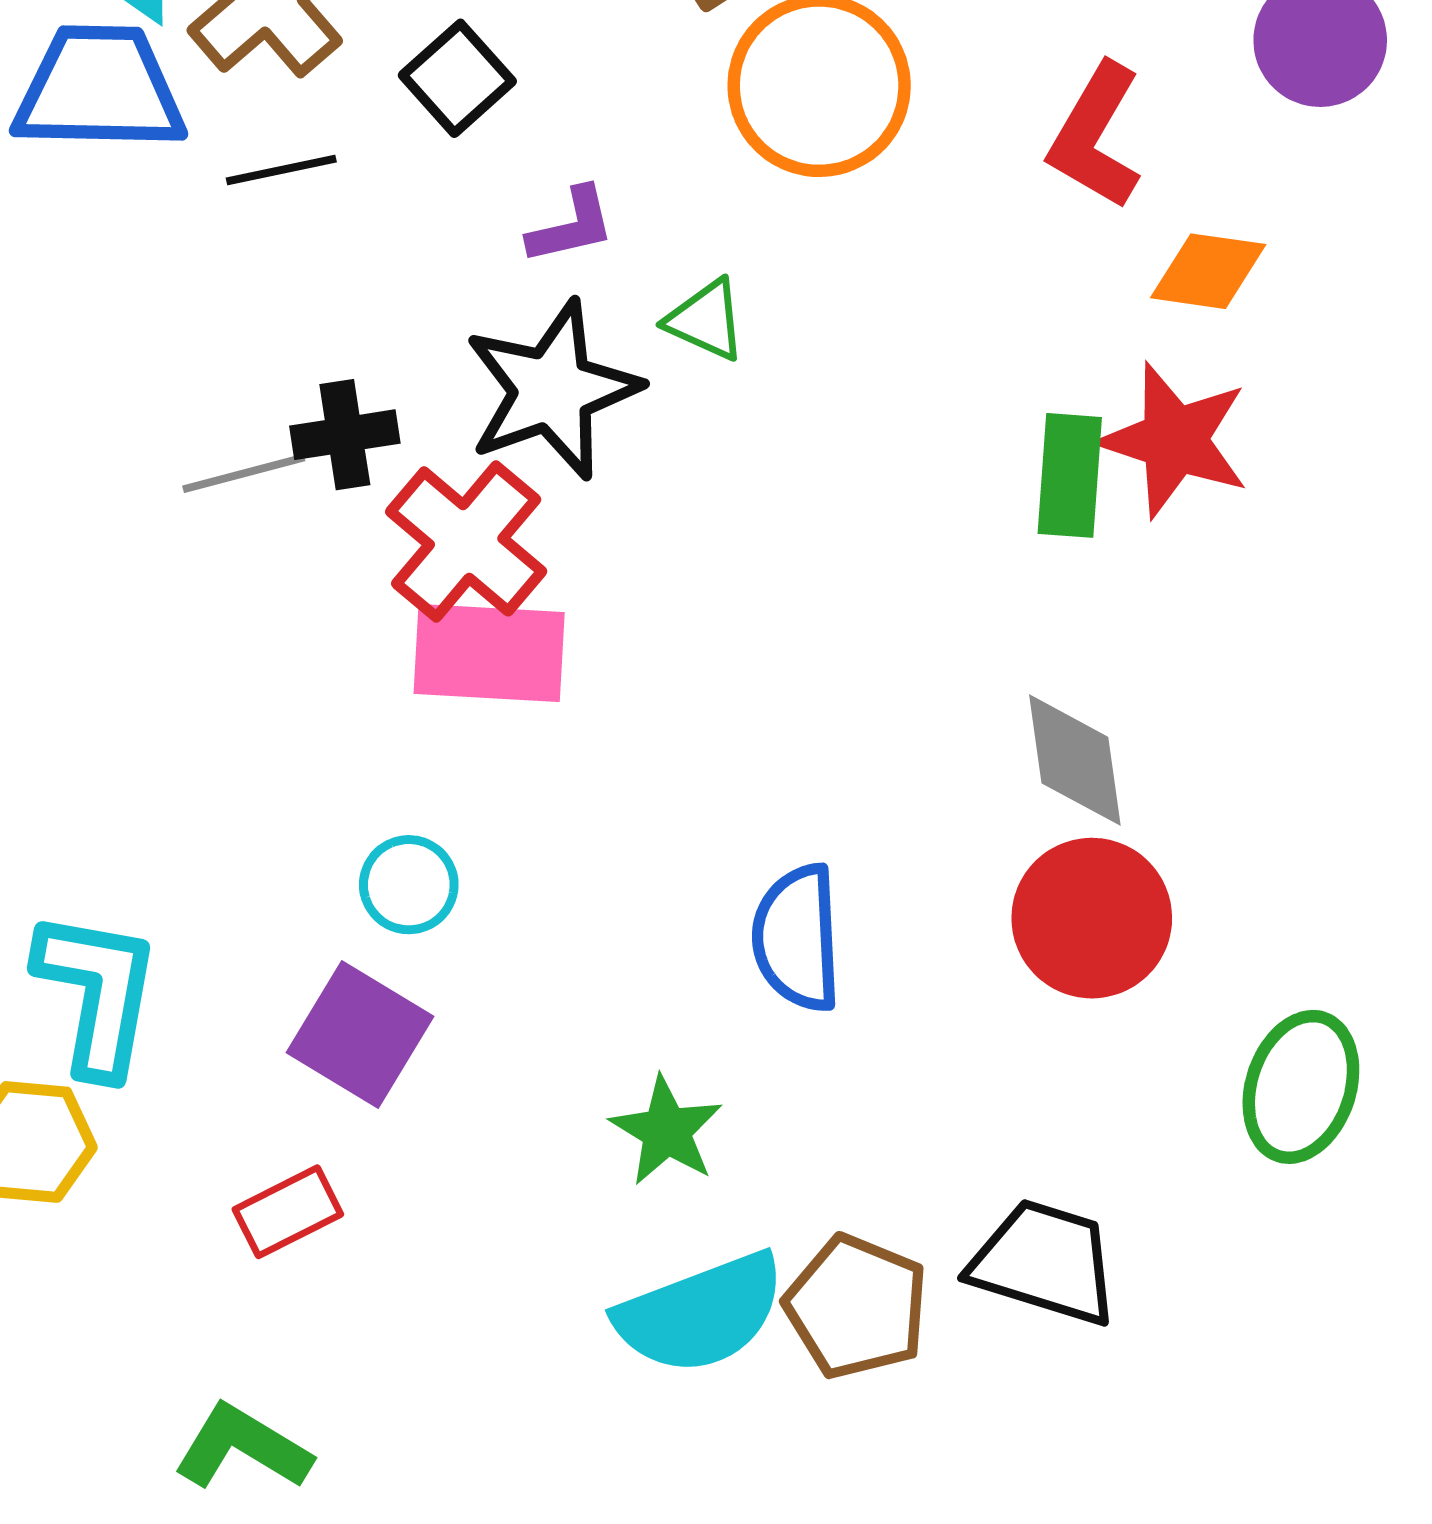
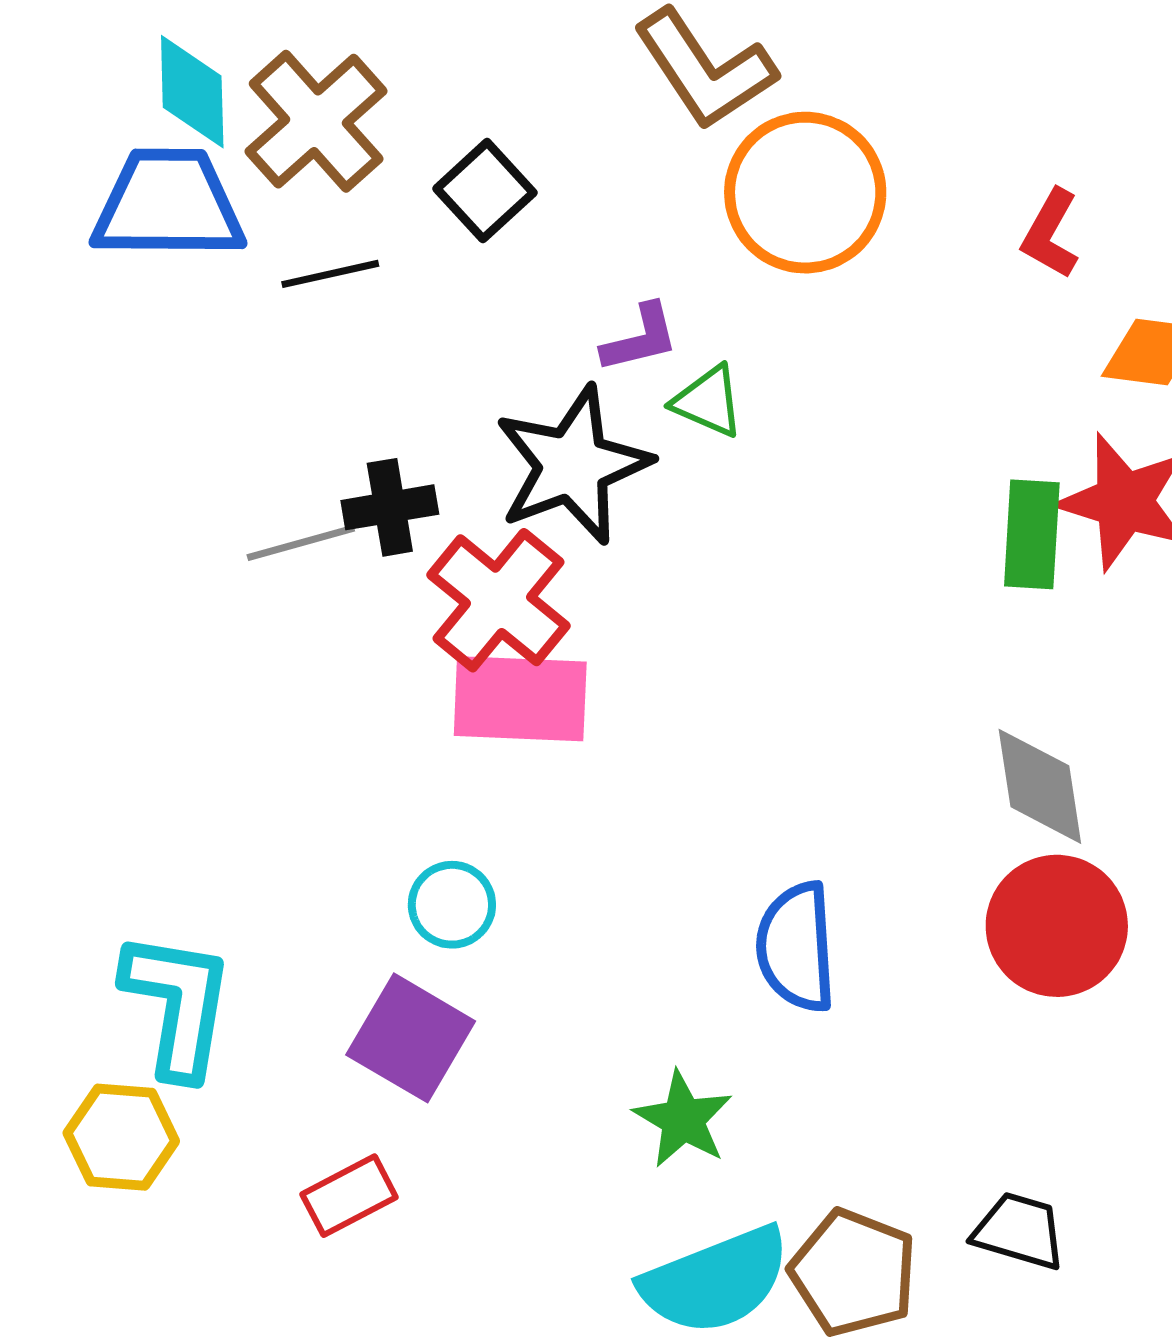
red L-shape: (1096, 136) -> (1050, 234), size x0.7
purple L-shape: (571, 226) -> (640, 338), moved
black trapezoid: (1045, 1262) -> (1019, 1231), size x0.7

